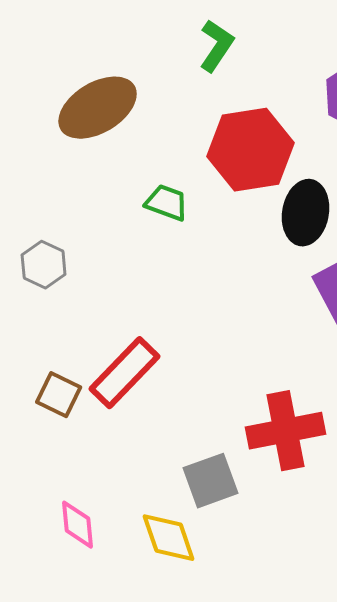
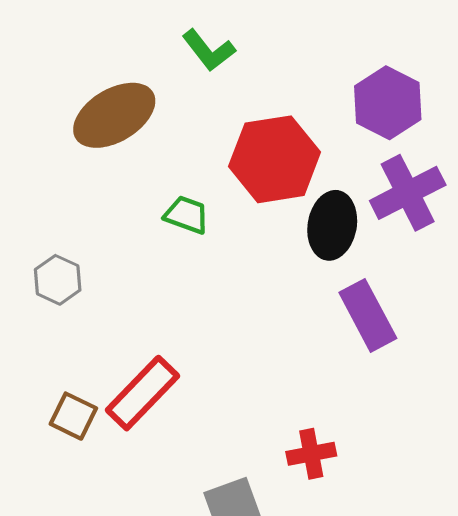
green L-shape: (217, 46) -> (209, 50), moved, turned 108
red cross: (286, 431) -> (311, 454), size x0.6

